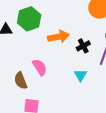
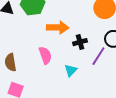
pink semicircle: (40, 67) -> (45, 55), moved

